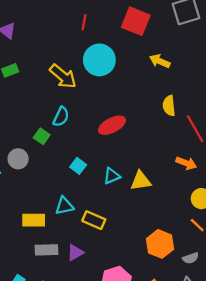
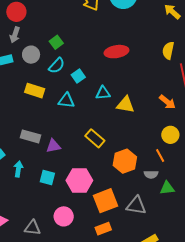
cyan semicircle: (61, 117) -> (57, 66), moved
cyan triangle: (64, 206) -> (66, 101), moved
yellow rectangle: (34, 220) -> (35, 91), moved
yellow rectangle: (94, 220) -> (95, 138), moved
gray semicircle: (191, 258) -> (151, 174), moved

